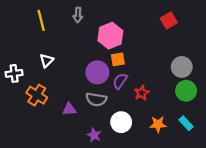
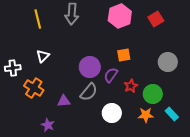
gray arrow: (78, 15) -> (72, 14), size x1.5
pink hexagon: (110, 36) -> (120, 16), moved
orange square: (118, 59) -> (124, 55), moved
green circle: (186, 91) -> (153, 94), moved
gray semicircle: (96, 99) -> (89, 92), turned -60
purple star: (94, 135) -> (48, 125), moved

